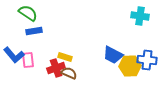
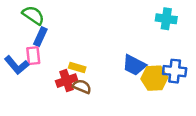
blue rectangle: (34, 31) -> (40, 37), turned -56
pink rectangle: (28, 60) -> (33, 56), moved

